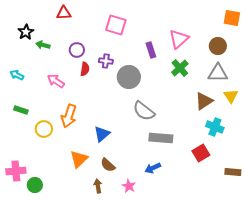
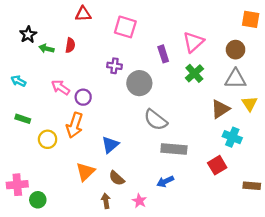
red triangle: (64, 13) -> (83, 14), moved
purple circle: (77, 50) -> (83, 97), moved
red semicircle: (85, 69) -> (70, 45), moved

